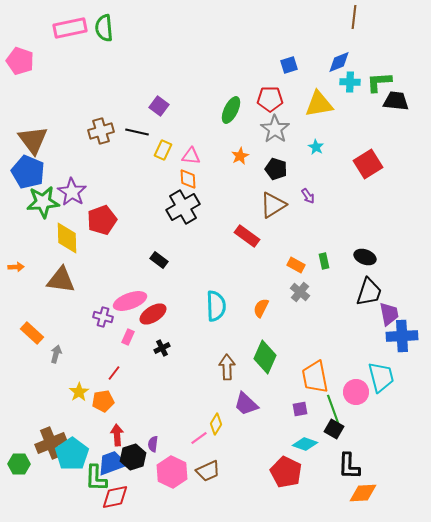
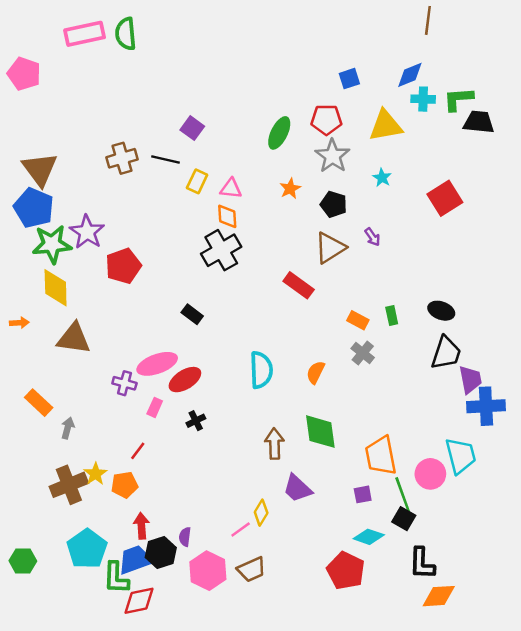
yellow diamond: (67, 238) -> (56, 288), moved
green diamond: (265, 357) -> (320, 432), turned -32
brown cross: (51, 443) -> (69, 485), moved

